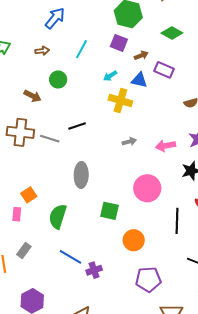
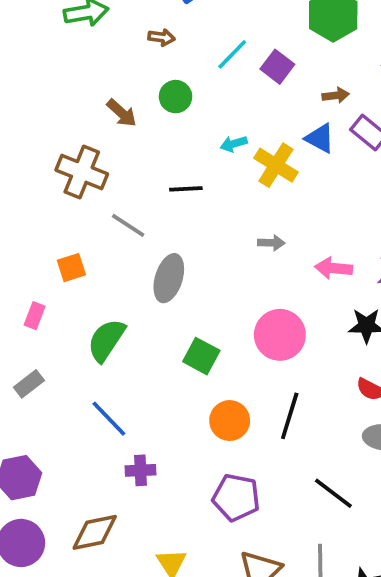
purple square: (119, 43) -> (277, 67), moved
cyan arrow: (110, 76) -> (234, 144), moved
gray line: (50, 139) -> (128, 225), moved
orange square: (29, 195) -> (71, 268), moved
black line: (177, 221) -> (290, 416), moved
purple cross: (94, 270) -> (140, 470), moved

